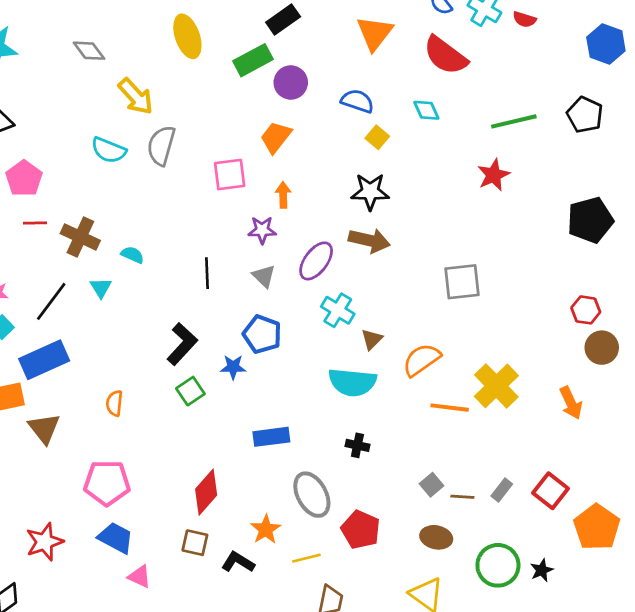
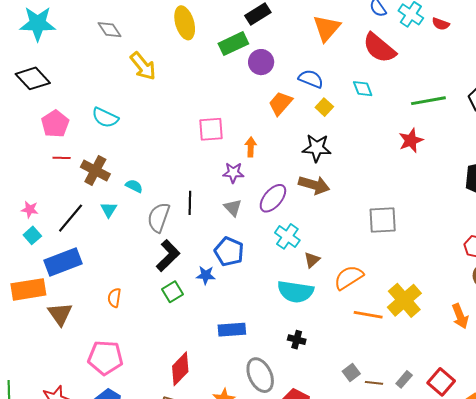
orange trapezoid: (276, 137) -> (280, 103), moved
gray semicircle: (161, 146) -> (159, 217), moved
cyan semicircle: (109, 150) -> (105, 118), moved

